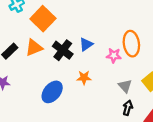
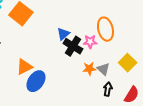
orange triangle: (34, 48) -> (24, 67), moved
black cross: (63, 50) -> (73, 46), moved
orange star: (84, 78) -> (89, 69), moved

